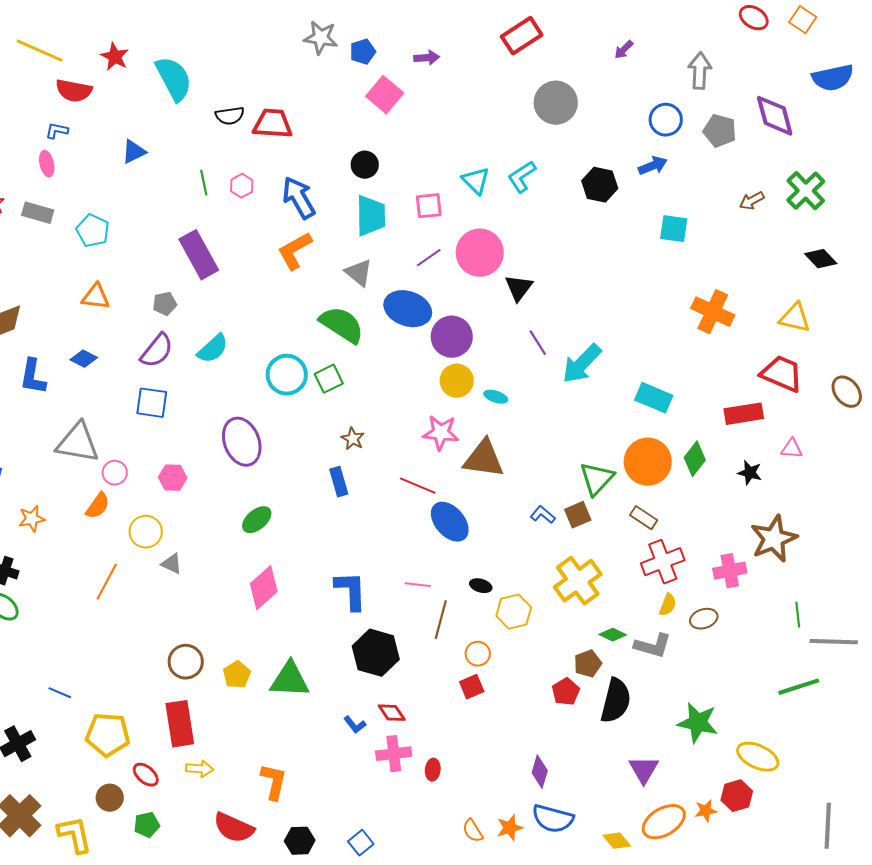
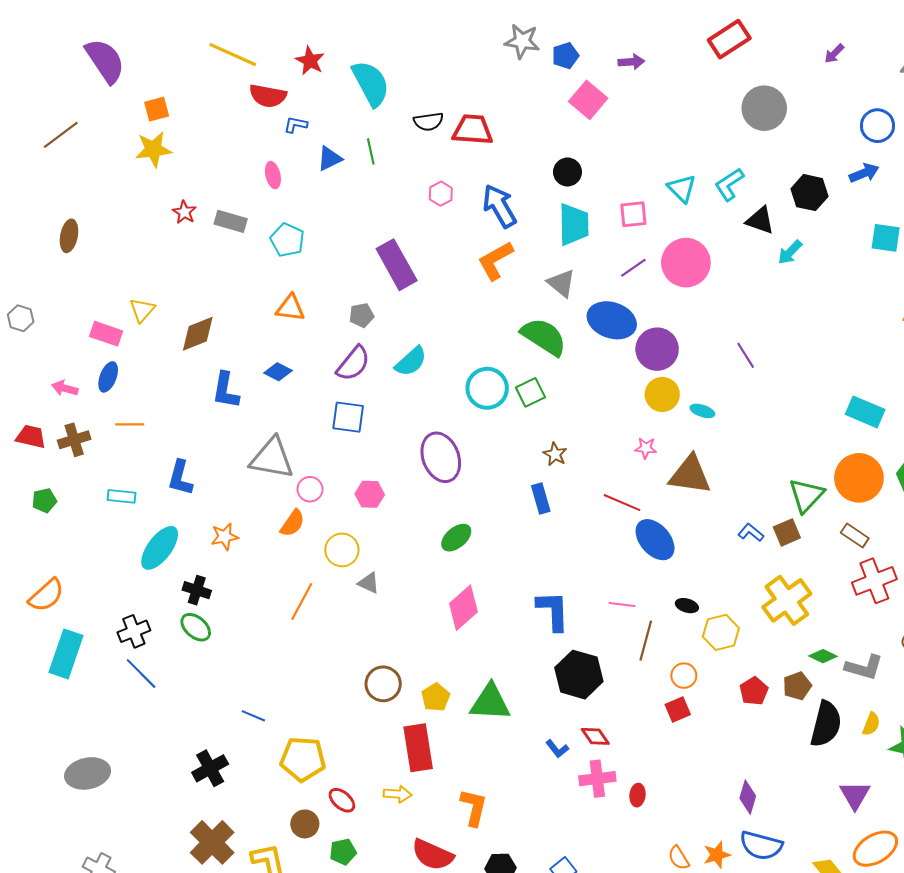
blue L-shape: (57, 131) -> (296, 125), moved
pink ellipse: (47, 164) -> (273, 175), moved
green line: (204, 183) -> (371, 151), moved
black triangle: (519, 288) -> (760, 220), moved, turned -48
cyan arrow: (582, 364) -> (790, 252), moved, size x0.6
pink star: (441, 433) -> (646, 448), size x0.6
yellow semicircle: (668, 605) -> (871, 724), moved
red pentagon: (566, 692) -> (754, 691), moved
red rectangle: (180, 724) -> (418, 748), moved

